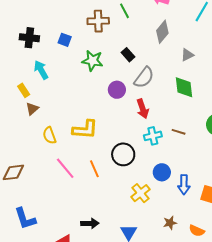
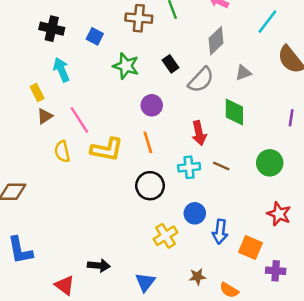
gray semicircle: (144, 77) -> (201, 80), moved
red arrow: (143, 109) -> (199, 133), moved
pink line: (65, 168) -> (79, 120), moved
orange line: (94, 169) -> (148, 142), moved

